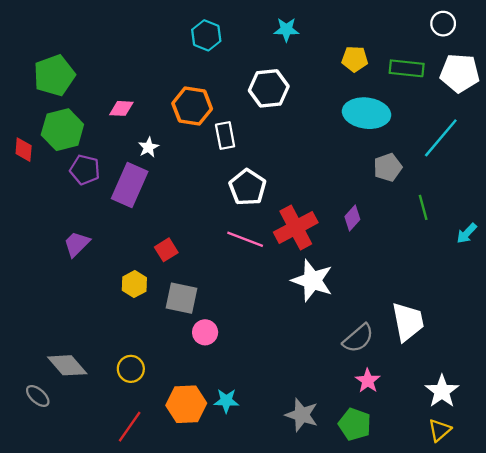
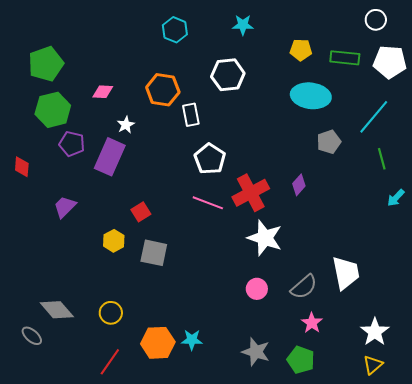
red diamond: (24, 150) -> (22, 167), moved
green line: (423, 207) -> (382, 159), moved
pink circle: (205, 332) -> (257, 289), moved

